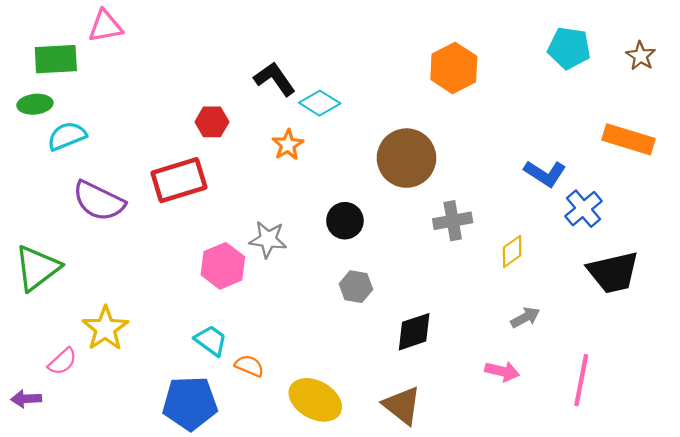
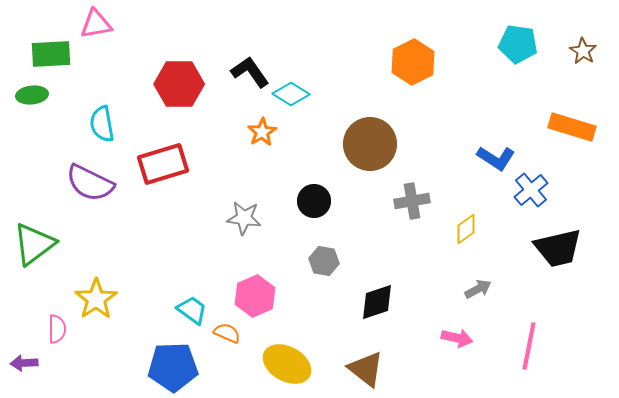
red hexagon: (212, 122) -> (179, 84), moved, size x1.6
cyan semicircle: (67, 136) -> (102, 124), moved, turned -78
pink hexagon: (223, 266) -> (255, 296), moved
pink semicircle: (62, 361) -> (57, 329), turned -48

